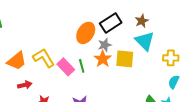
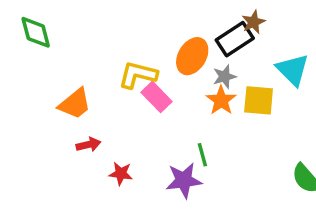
brown star: (142, 21) -> (253, 22), moved
yellow L-shape: (44, 58) -> (138, 75), moved, turned -45
green line: (82, 66) -> (202, 155), moved
pink rectangle: (66, 67) -> (157, 97), moved

